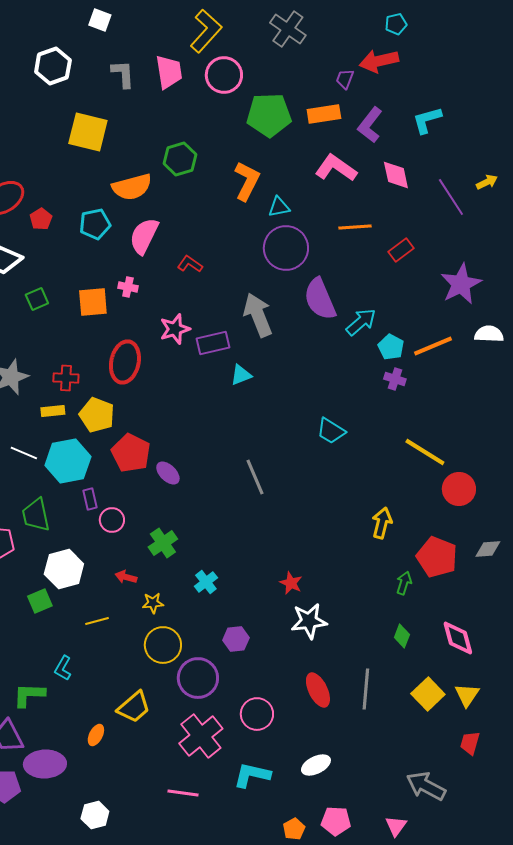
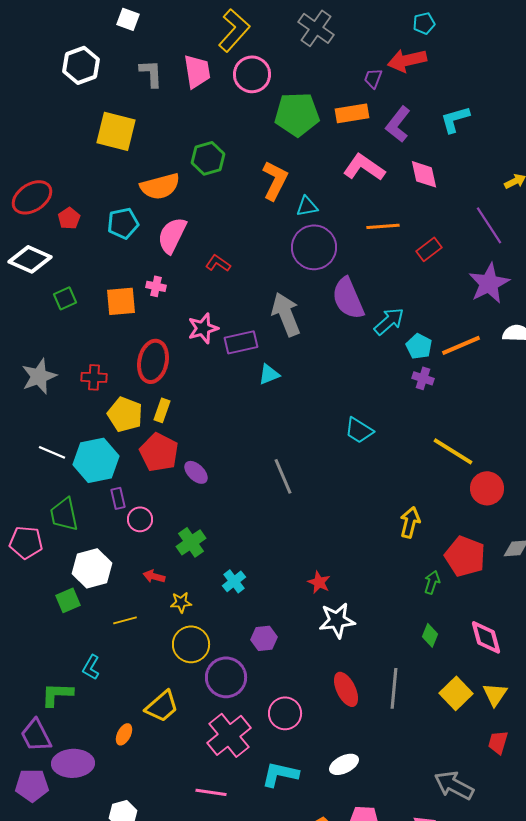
purple line: (451, 197) -> (489, 225), moved
yellow rectangle: (53, 411) -> (162, 410), moved, turned -65

